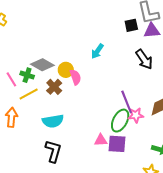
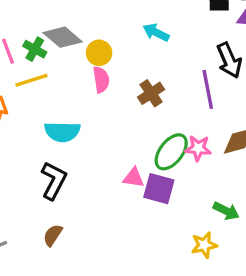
cyan arrow: (97, 51) -> (156, 32), turned 70
pink semicircle: (75, 77) -> (101, 80), moved
brown cross: (54, 87) -> (151, 93), moved
purple line: (127, 102) -> (208, 89), moved

